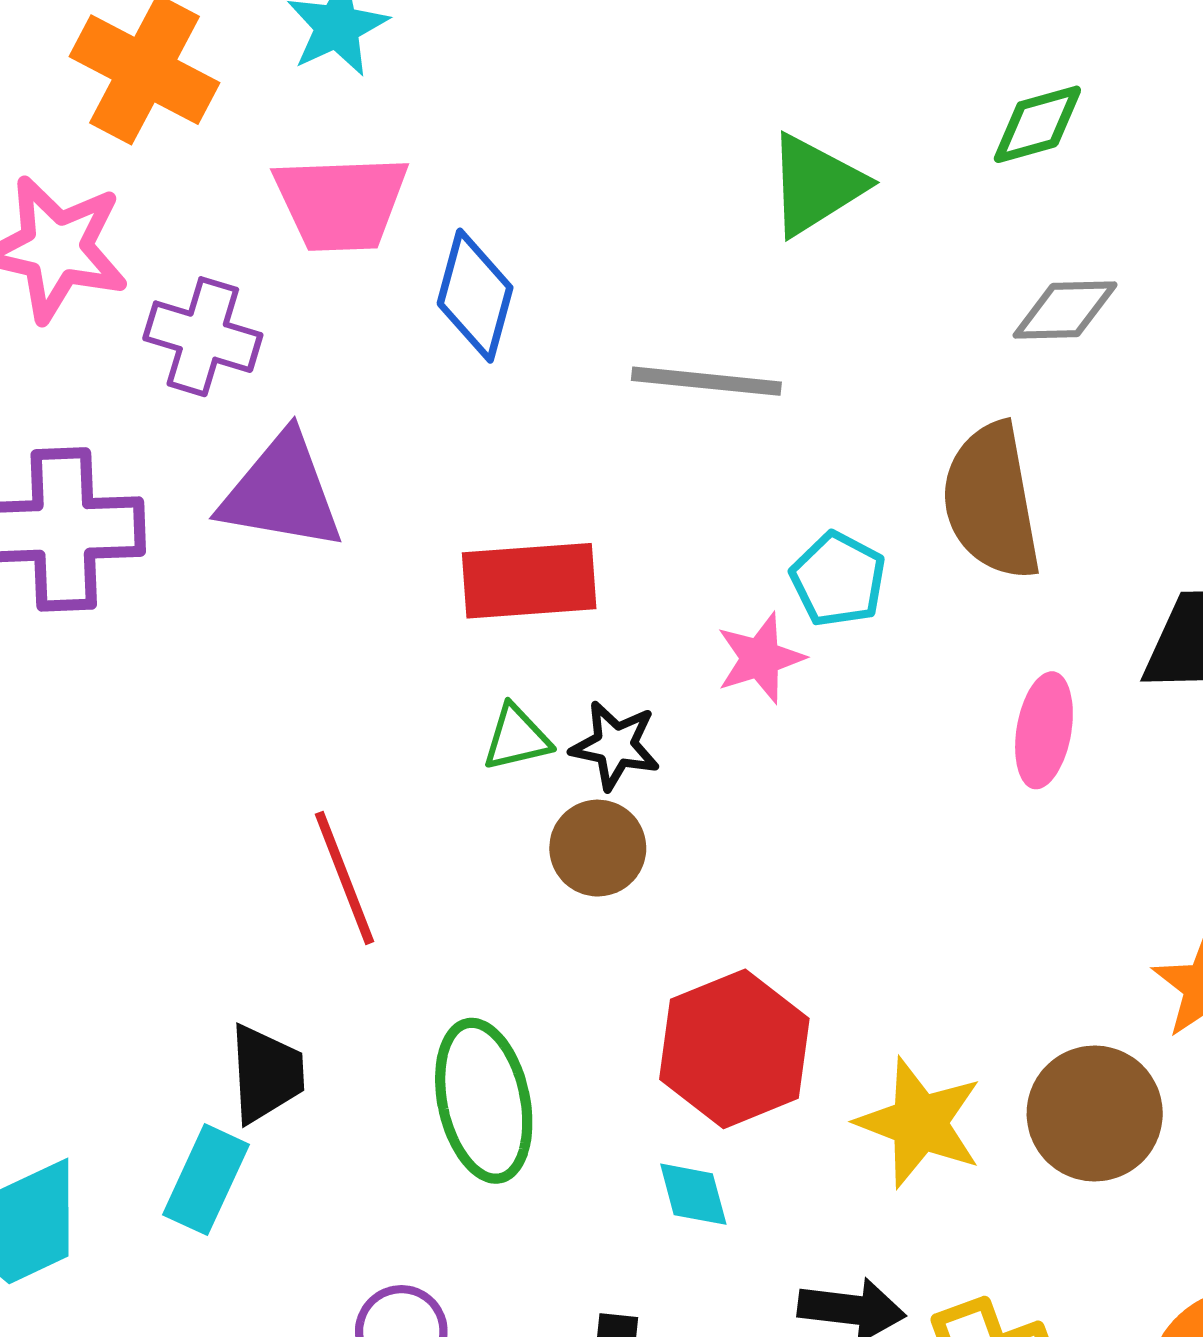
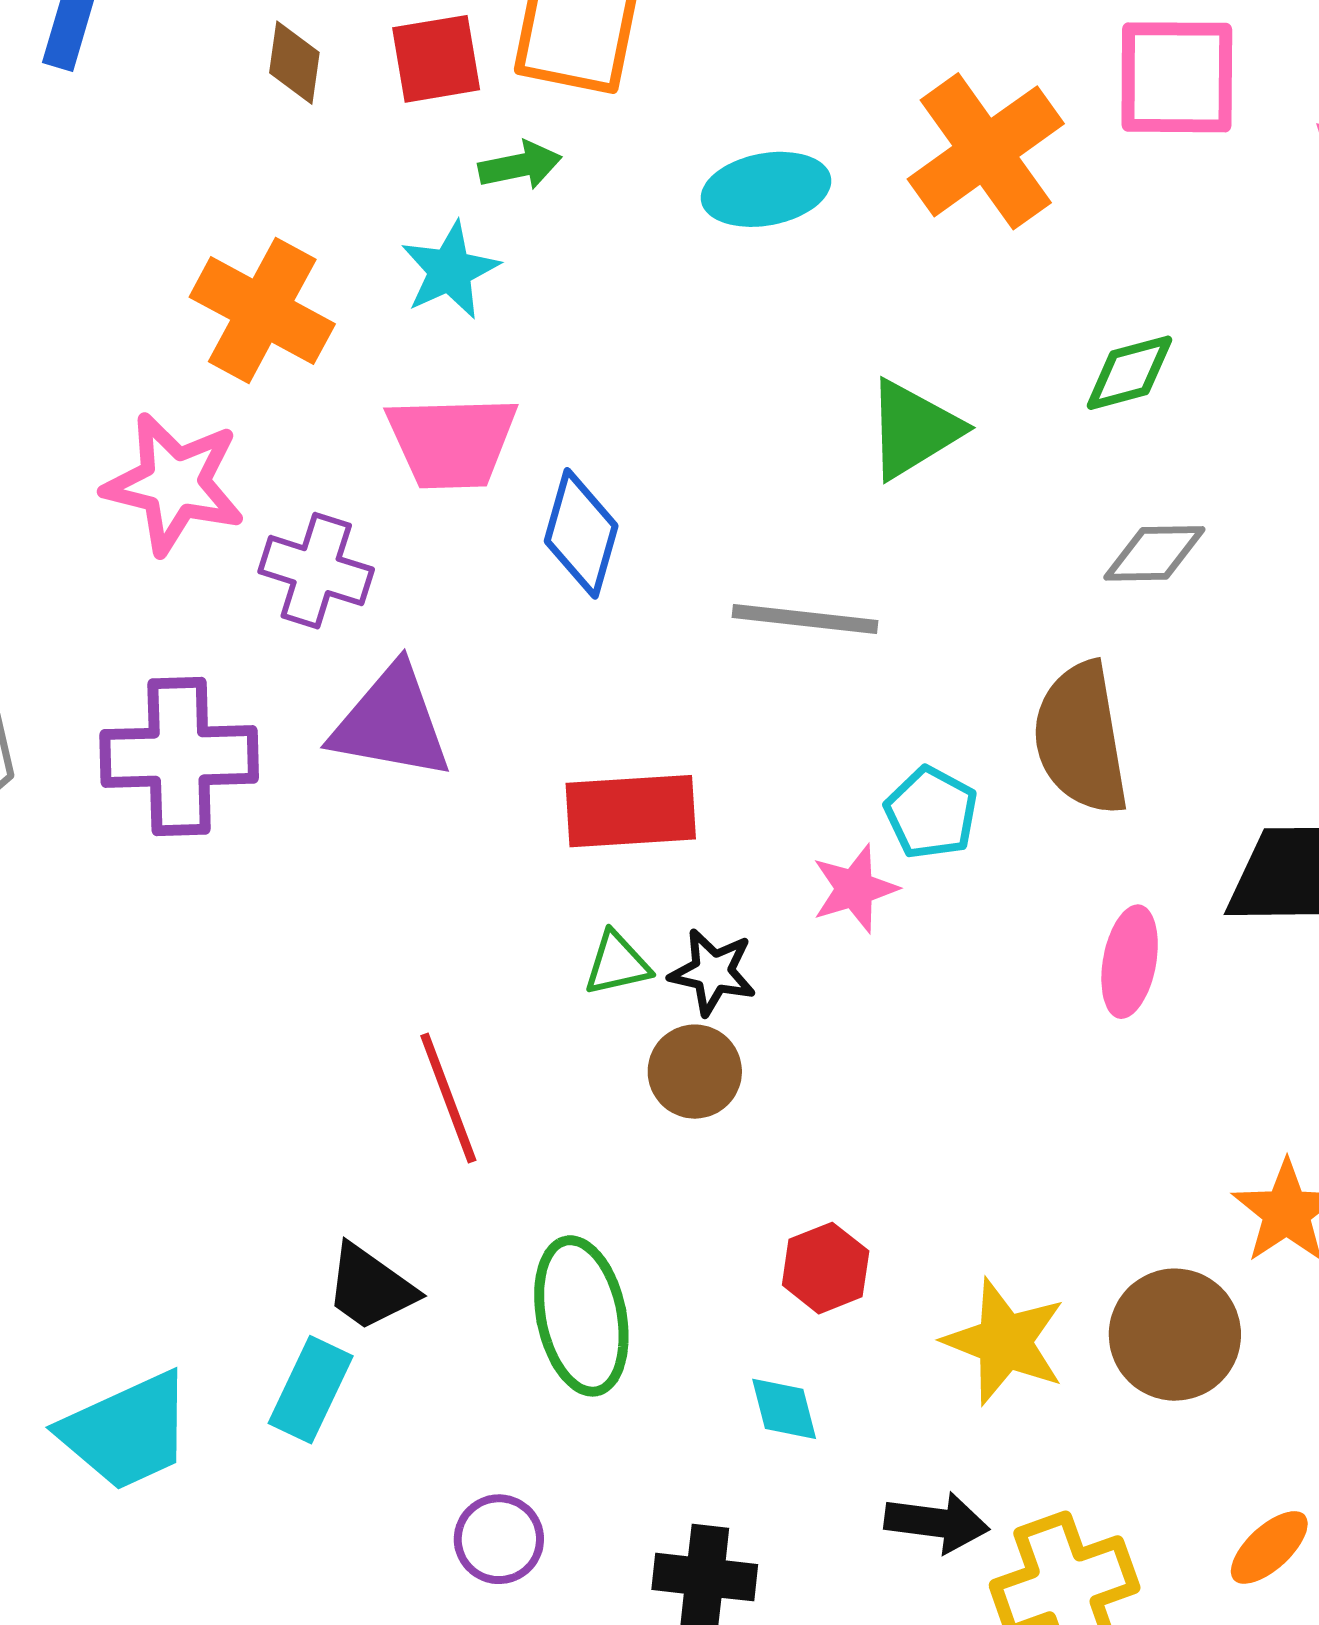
red hexagon: (734, 1049) -> (826, 1268), size x0.6
black trapezoid: (266, 1074) -> (370, 1288), turned 128

